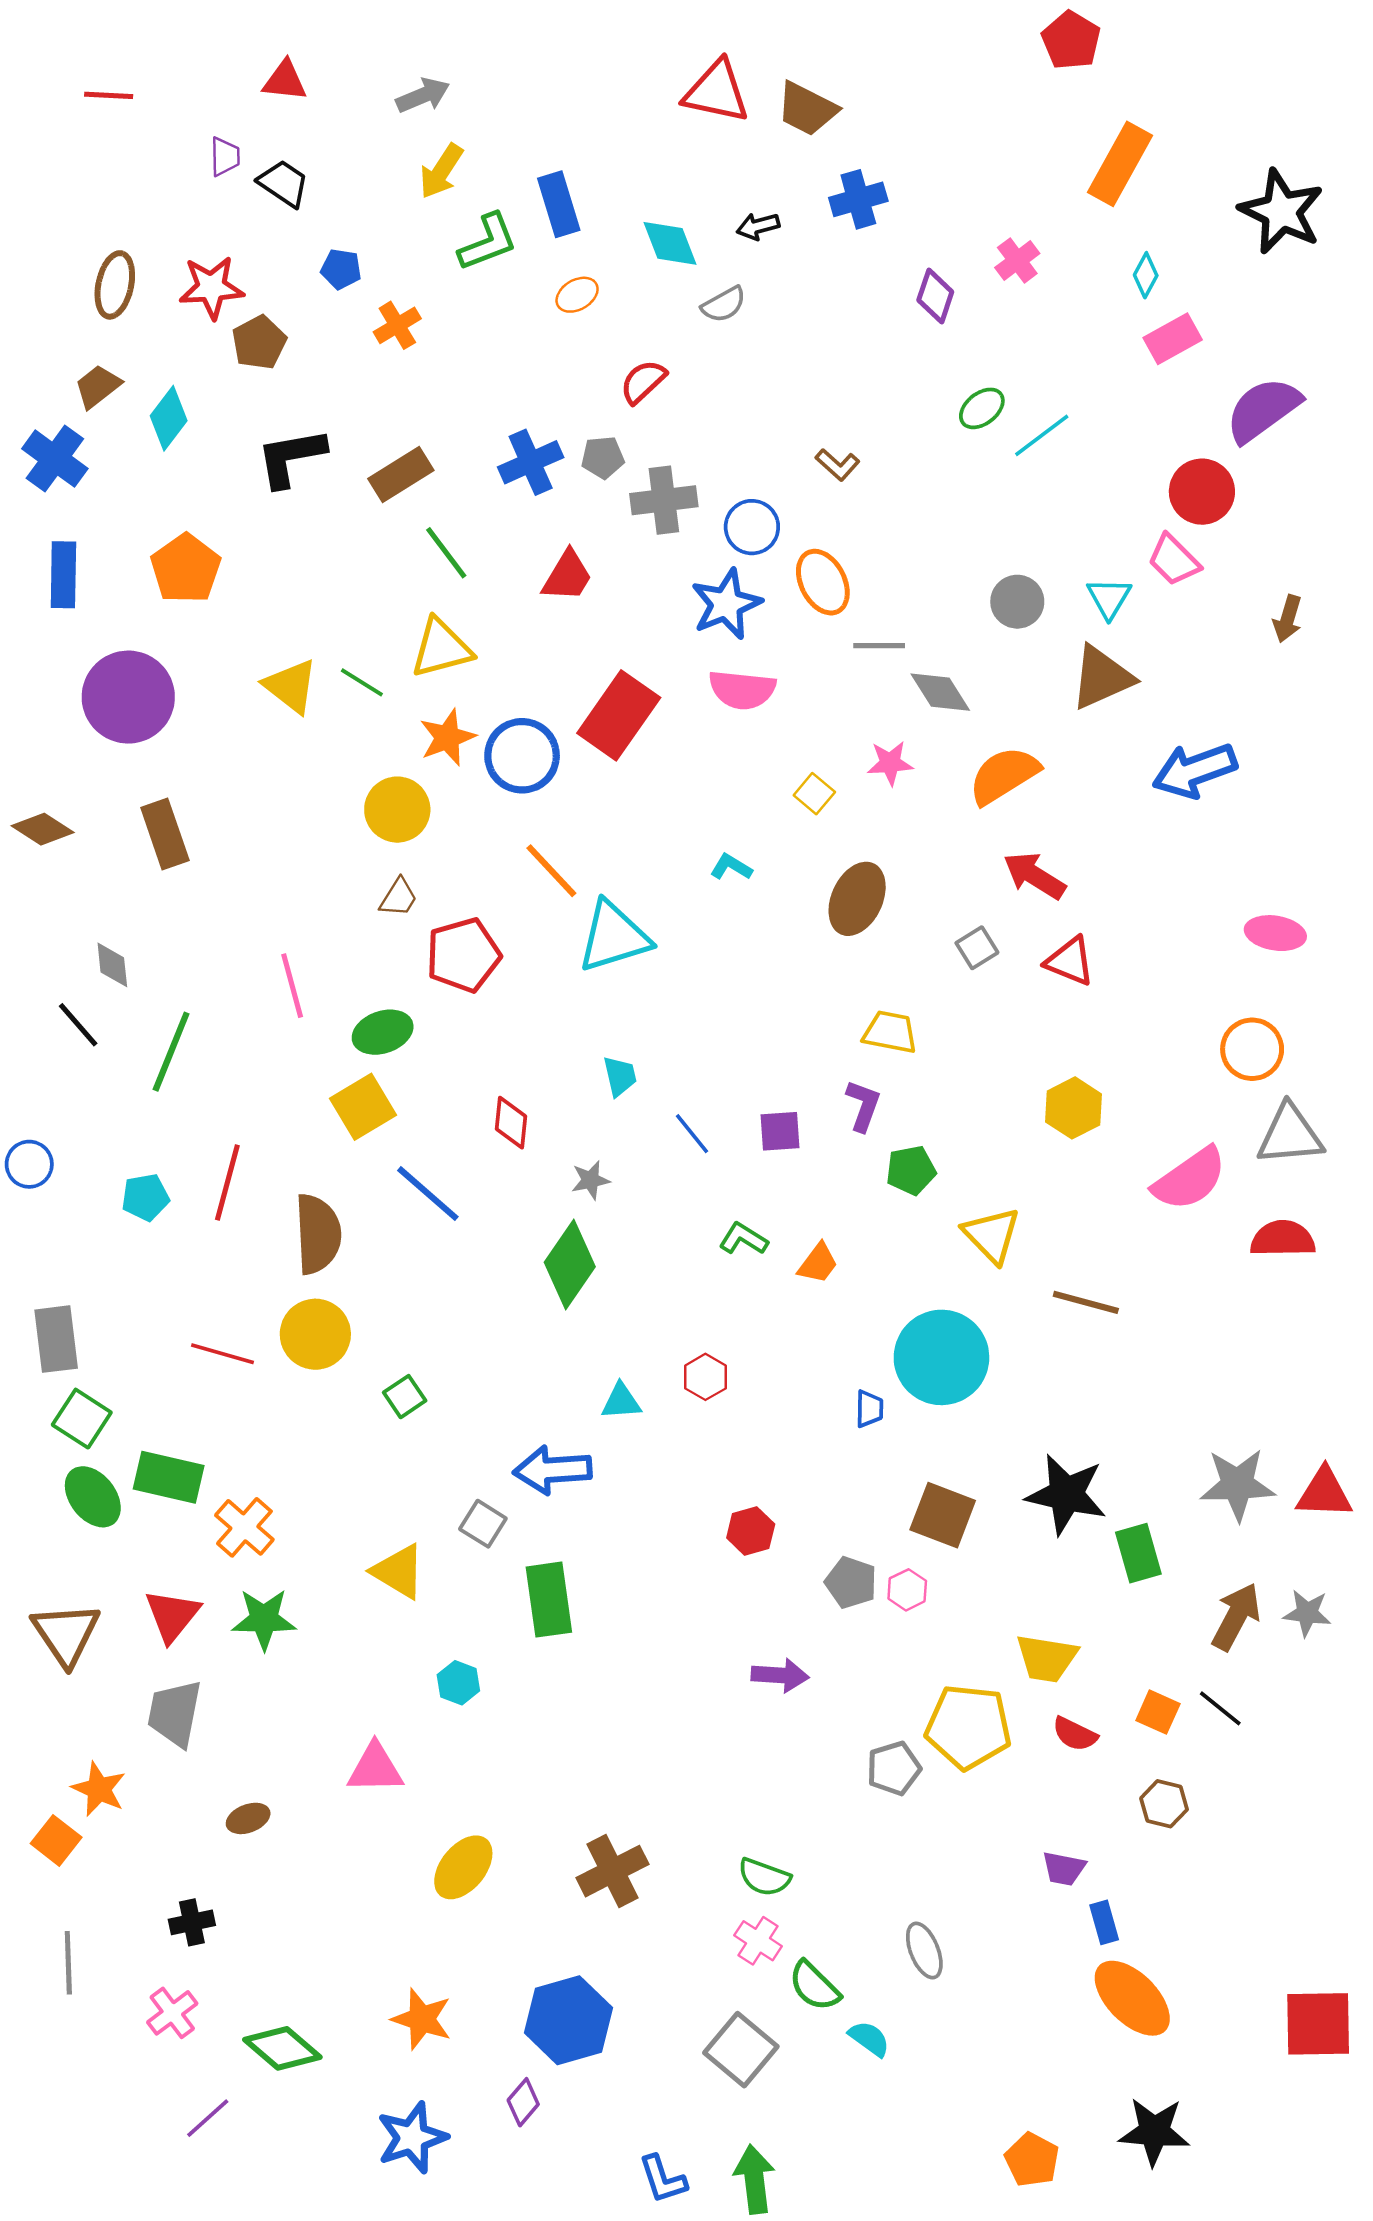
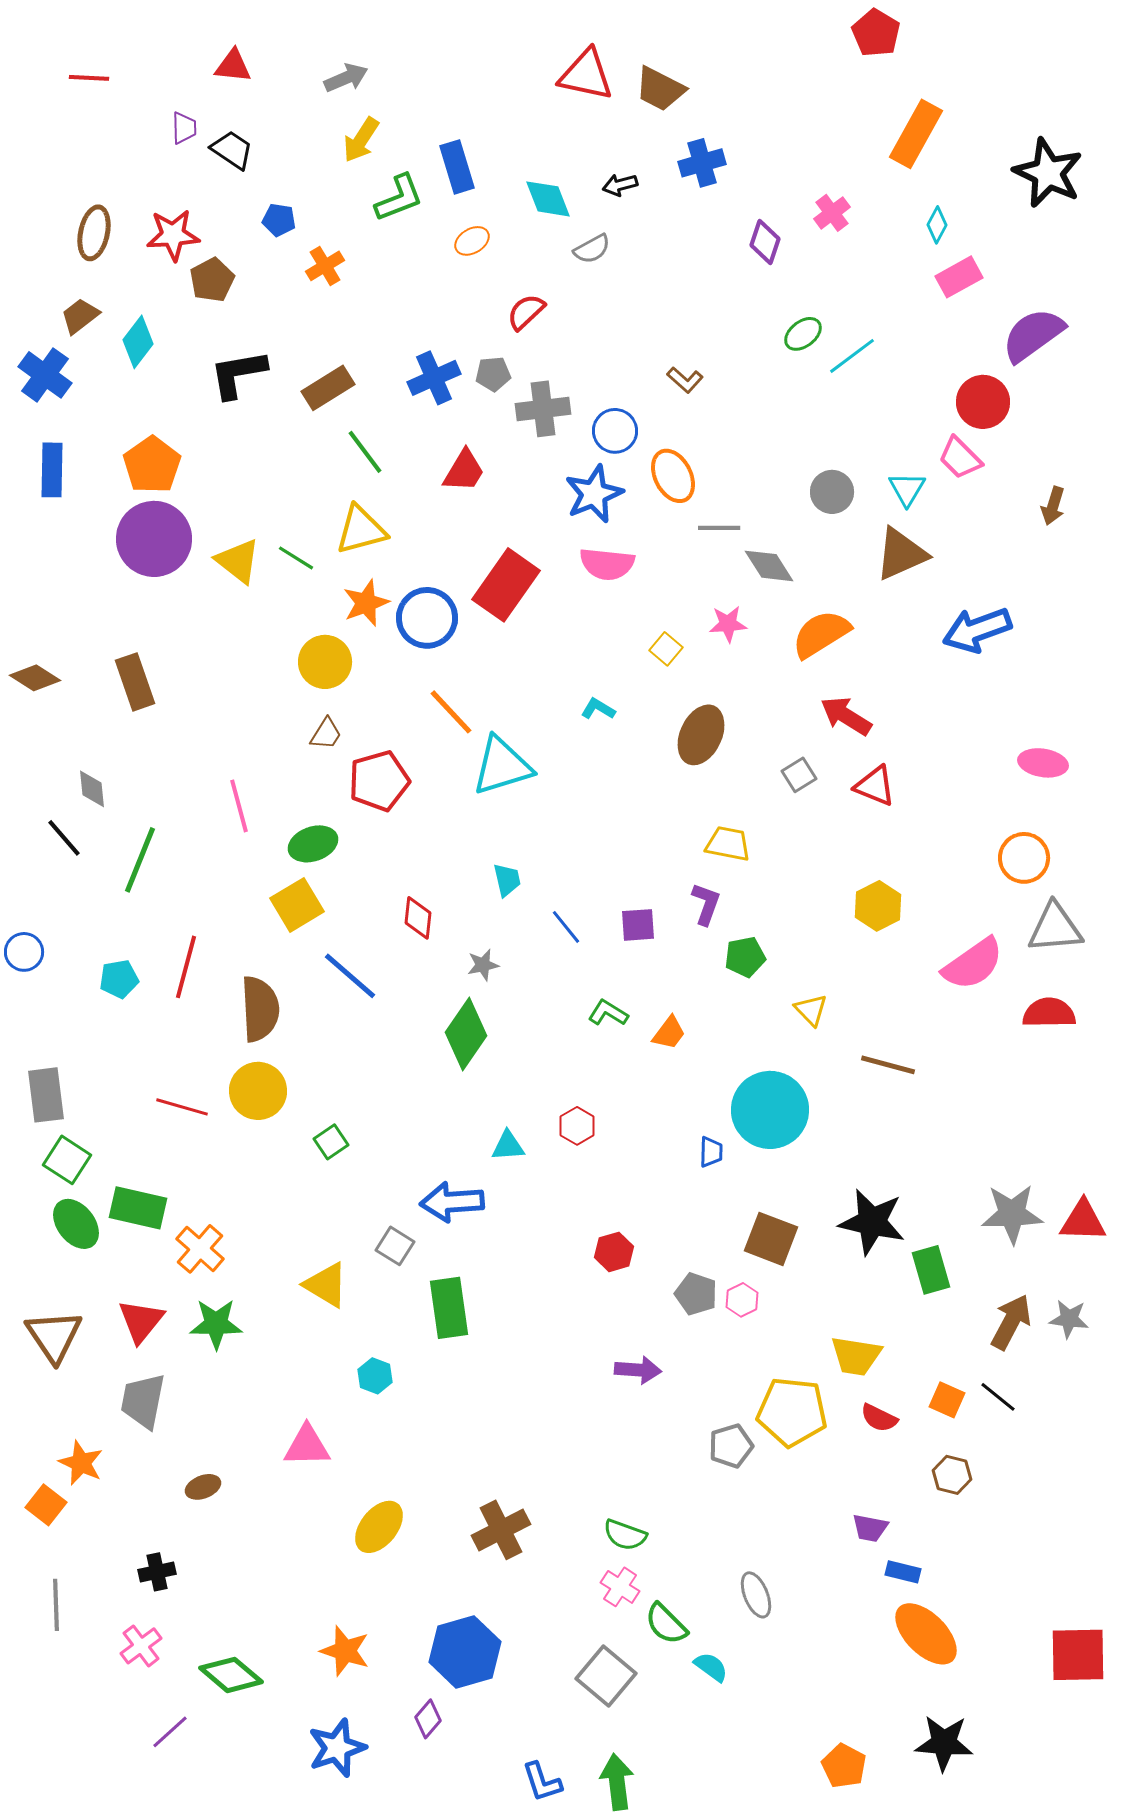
purple circle: (128, 697) -> (154, 539), moved
yellow triangle: (992, 1235) -> (811, 1010), size x0.7
blue rectangle: (1104, 1922) -> (903, 1572), turned -60

